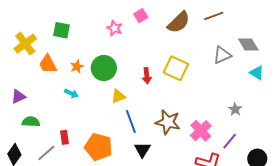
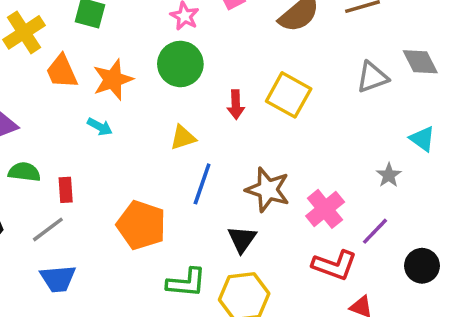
orange star: (77, 67) -> (113, 80), size x1.6
green circle: (104, 68) -> (180, 64), moved
cyan triangle: (257, 73) -> (422, 139), moved
blue line: (131, 121) -> (202, 184), turned 35
red rectangle: (65, 137) -> (66, 190), moved
black triangle: (142, 150) -> (242, 239), moved

